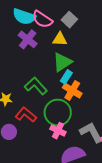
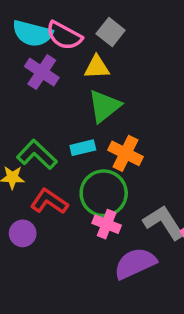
cyan rectangle: (66, 77) -> (83, 148), moved, turned 48
green L-shape: (36, 86) -> (37, 155), moved

